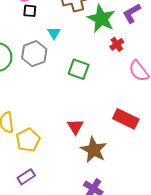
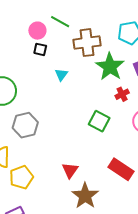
gray hexagon: (34, 54) -> (25, 125), moved
green square: (79, 69) -> (99, 121), moved

